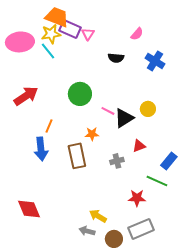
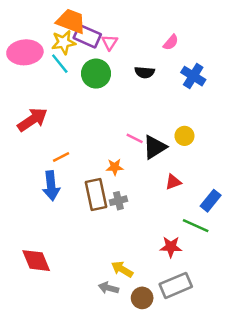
green circle: (80, 94) -> (96, 74), moved
orange line: (49, 126) -> (61, 157), turned 40
gray cross: (117, 161) -> (118, 201), moved

